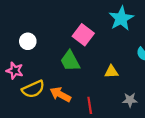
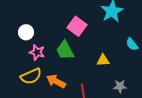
pink star: (15, 71) -> (37, 52), moved

